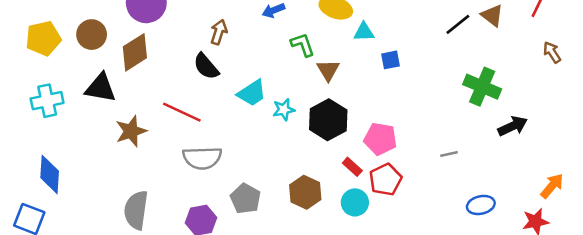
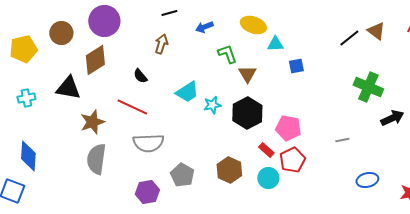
brown circle: (92, 35) -> (61, 33), moved
black semicircle: (206, 66) -> (140, 76), moved, size x0.7
cyan cross: (47, 101) -> (26, 98), size x0.7
gray semicircle: (136, 210) -> (96, 159), moved

